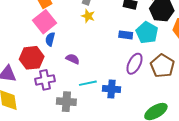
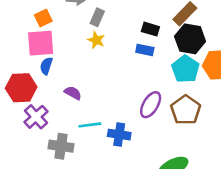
pink square: (44, 22) -> (41, 43), turned 30
cyan pentagon: (147, 33) -> (185, 69), moved
blue rectangle: (126, 35) -> (145, 50), moved
purple cross: (45, 80) -> (36, 117), turned -36

